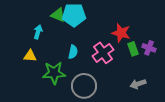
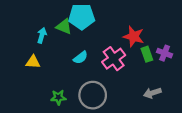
green triangle: (58, 15) -> (64, 27), moved
cyan semicircle: (73, 52) -> (80, 58), turned 40
green star: (54, 73) -> (58, 97), moved, size x0.6

